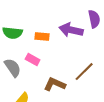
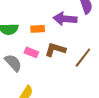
brown L-shape: (55, 84) -> (55, 50), moved

